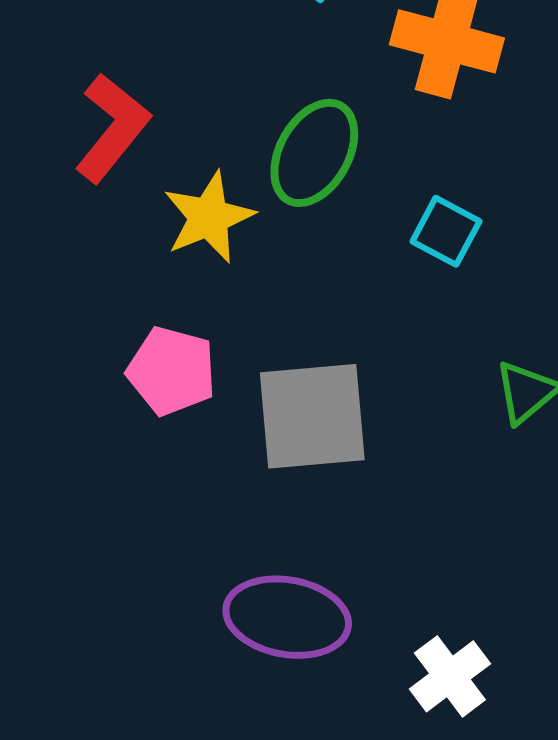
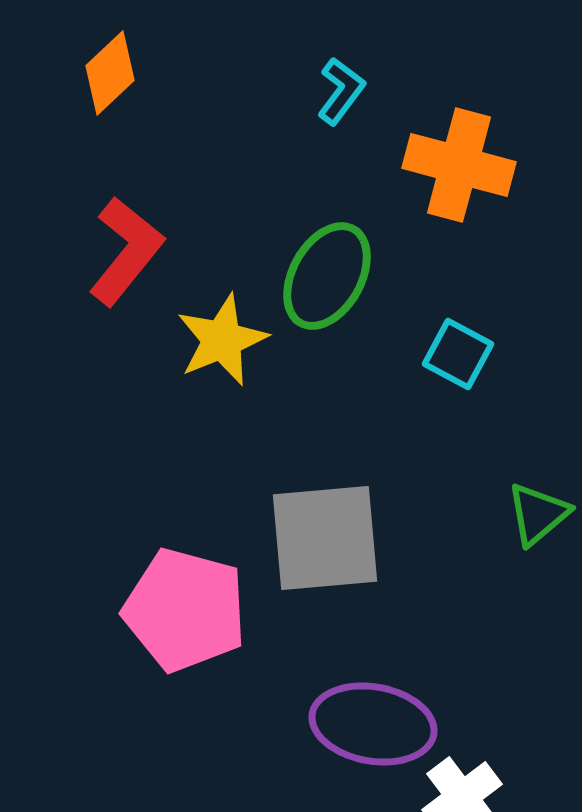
pink pentagon: (172, 371) -> (185, 610), moved, size x1.4
purple ellipse: (287, 617) -> (373, 724), moved

